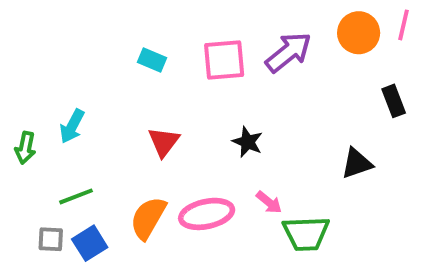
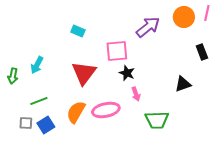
pink square: (224, 60) -> (117, 51), moved
red triangle: (164, 142) -> (84, 73), size x1.5
pink arrow: (269, 202) -> (136, 94), moved, turned 32

